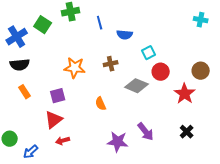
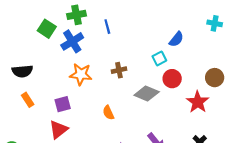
blue semicircle: (125, 35) -> (176, 39), moved, turned -56
blue cross: (17, 37) -> (72, 41), moved

